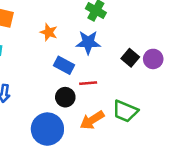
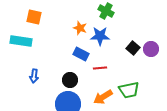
orange star: (49, 32) -> (80, 28), moved
black circle: (65, 97) -> (70, 80), moved
green trapezoid: (125, 111) -> (129, 90), turned -35

